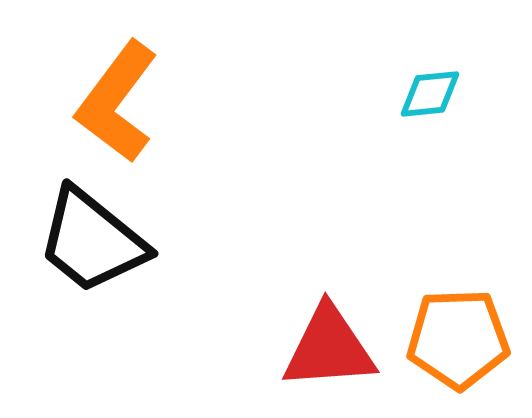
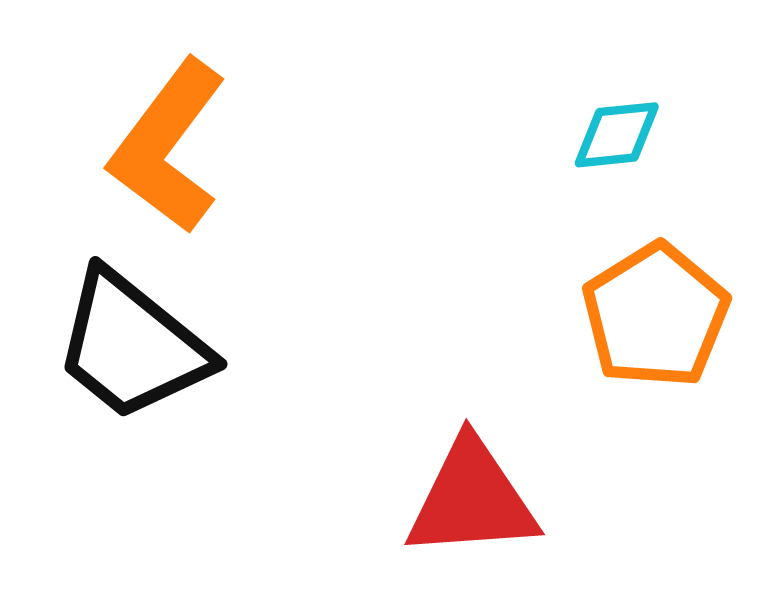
orange pentagon: (458, 339) -> (656, 316), moved, turned -30

